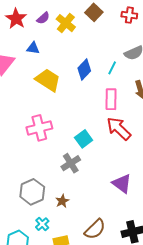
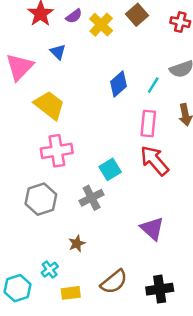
blue triangle: (33, 48) -> (58, 52), turned 32
yellow trapezoid: (48, 80) -> (49, 105), moved
gray hexagon: (32, 192) -> (41, 199), moved

